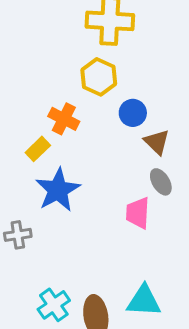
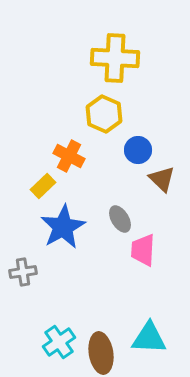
gray ellipse: (161, 182) -> (120, 219), moved

